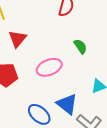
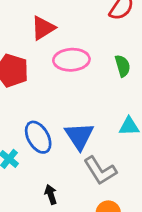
pink ellipse: (49, 67) -> (71, 60), moved

